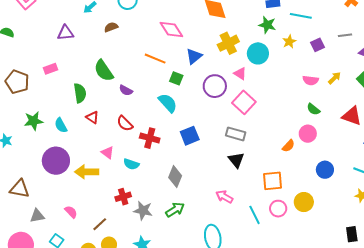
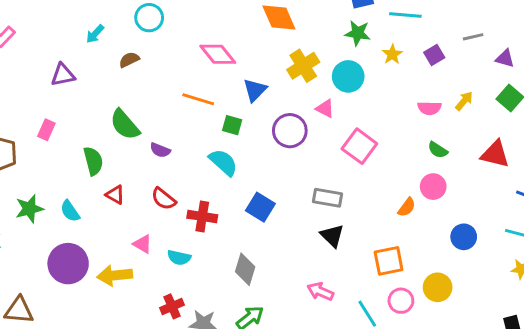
pink rectangle: (50, 69) -> (46, 130), turned -40
pink square: (244, 102) -> (359, 146), moved
blue square: (190, 136) -> (260, 207), turned -30

